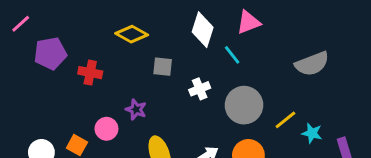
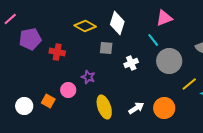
white diamond: (203, 30) -> (117, 23), moved
gray circle: (244, 105) -> (169, 61), moved

